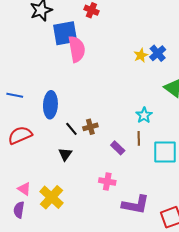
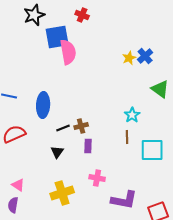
black line: (71, 129) -> (63, 128), turned -72
purple rectangle: (118, 148) -> (88, 146), moved, turned 48
yellow cross: (51, 197) -> (62, 193), moved, turned 30

